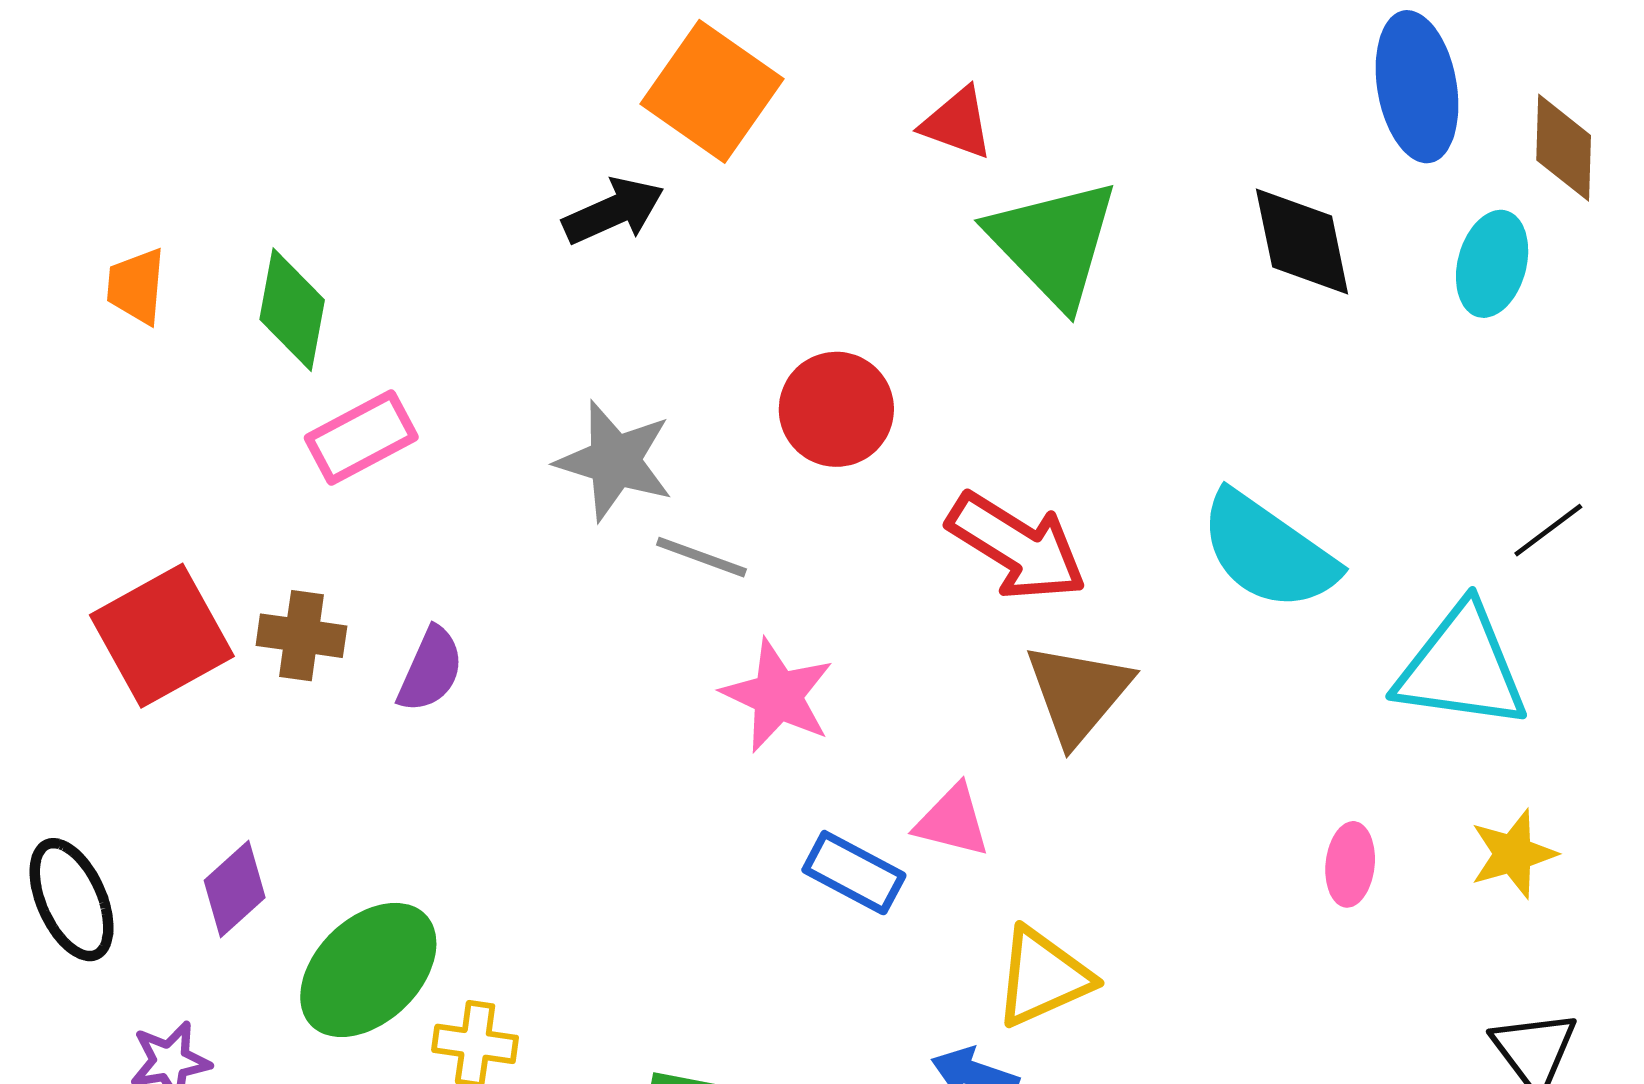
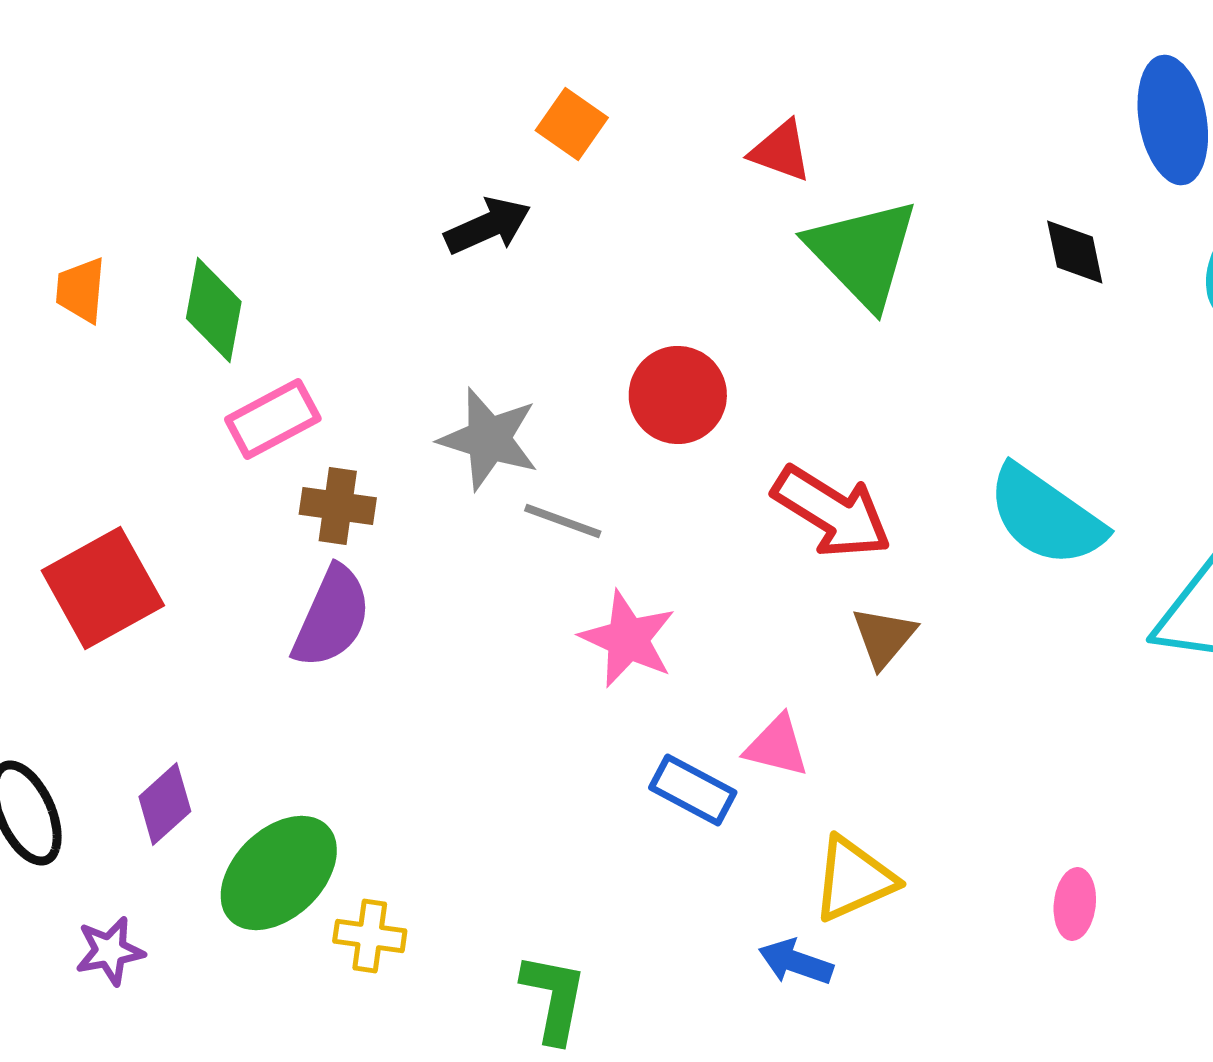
orange square: (712, 91) -> (572, 124), size x0.6
black diamond: (1302, 242) -> (1075, 252), size x0.7
brown cross: (301, 636) -> (338, 506), moved
purple semicircle: (430, 670) -> (332, 617), size x1.4
brown triangle: (1078, 693) -> (884, 637), size x0.7
pink ellipse: (1350, 864) -> (1075, 904), moved

